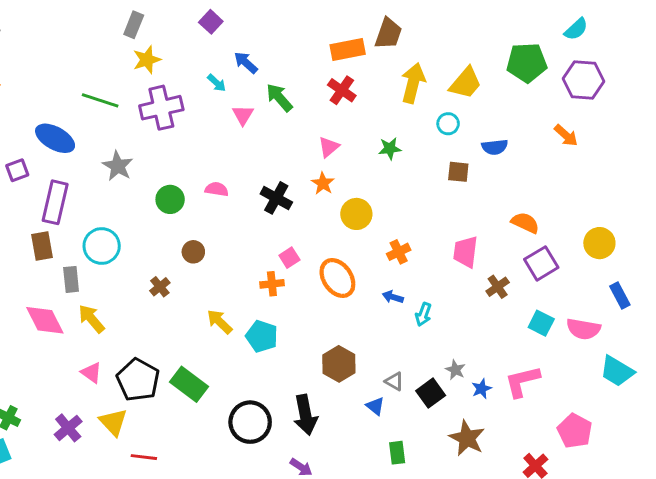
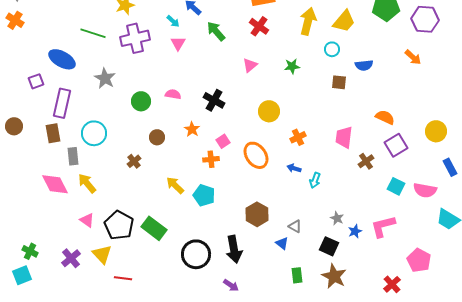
pink triangle: (243, 115) -> (178, 43), moved
orange star: (323, 183) -> (192, 129), moved
black square: (431, 393) -> (329, 246), moved, turned -30
brown star: (467, 438) -> (334, 276), moved

